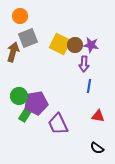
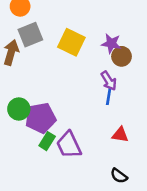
brown circle: (75, 45) -> (122, 56), moved
purple arrow: (84, 64) -> (109, 81), moved, turned -35
green rectangle: (25, 115) -> (47, 141), moved

